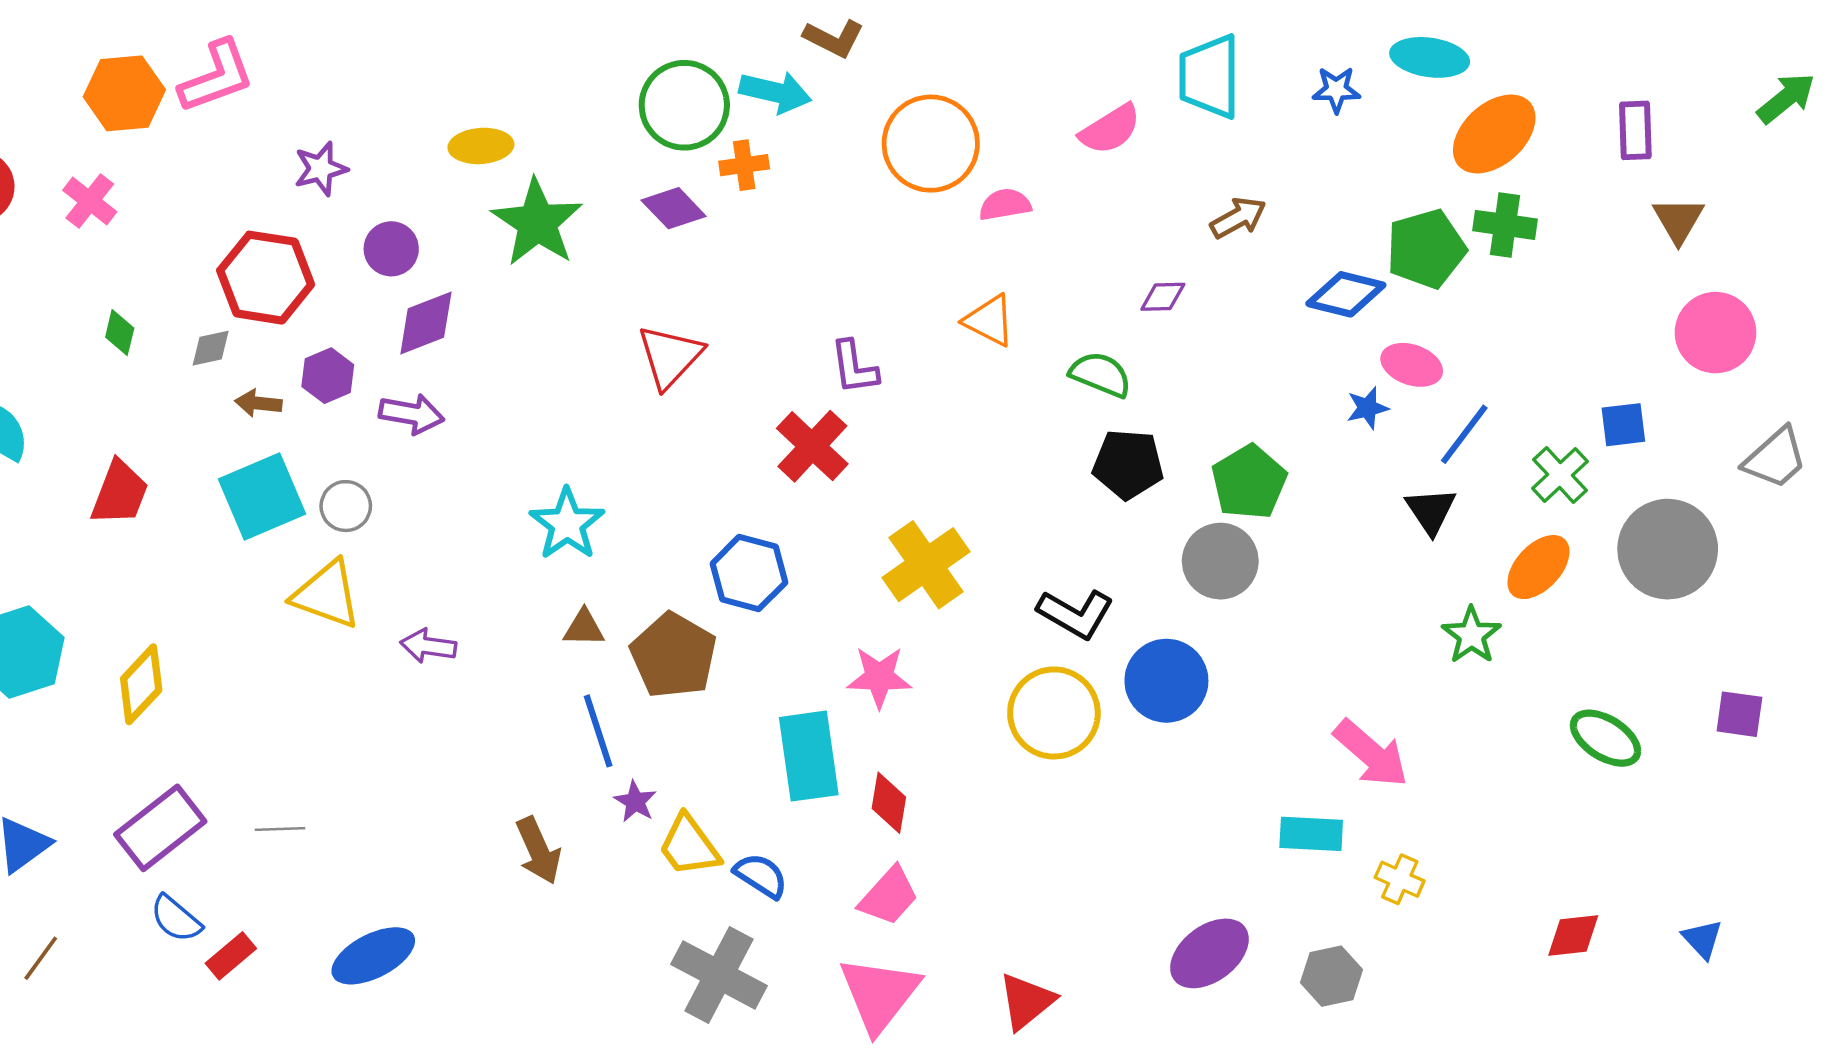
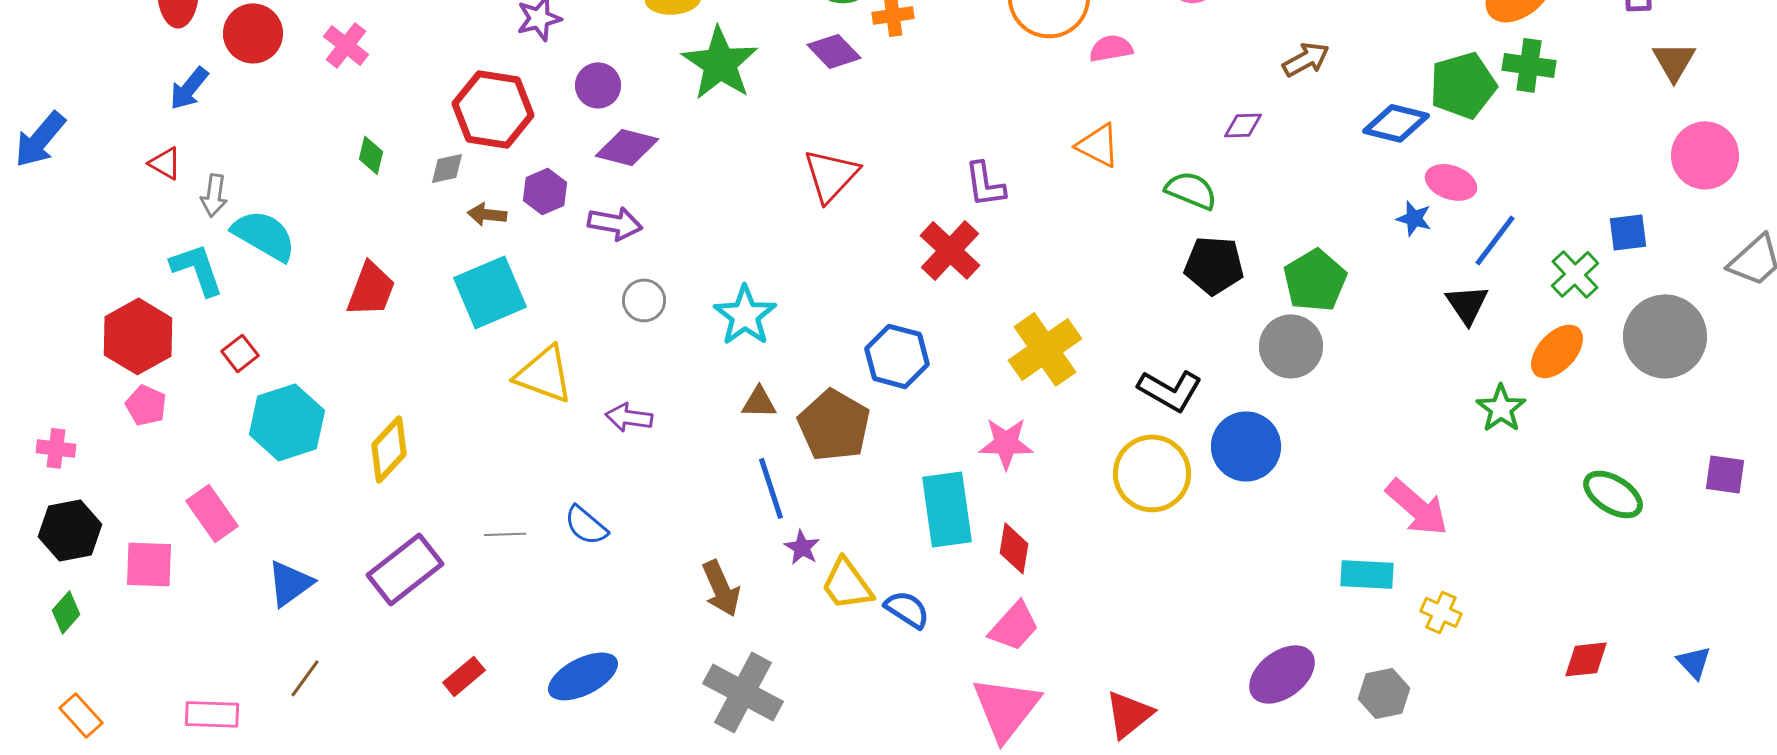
purple diamond: (426, 323) -> (627, 147), turned 36
blue star: (1367, 408) -> (1414, 218), turned 30
gray circle: (346, 506) -> (644, 300), moved
gray line: (280, 829) -> (505, 534), moved
blue semicircle: (176, 919) -> (586, 525), moved
gray cross: (719, 975) -> (743, 692), moved

